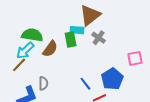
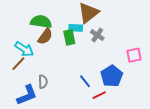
green semicircle: (32, 35) -> (41, 22), moved
brown semicircle: (50, 49) -> (45, 36), moved
cyan arrow: (25, 50) -> (24, 49), turned -102

